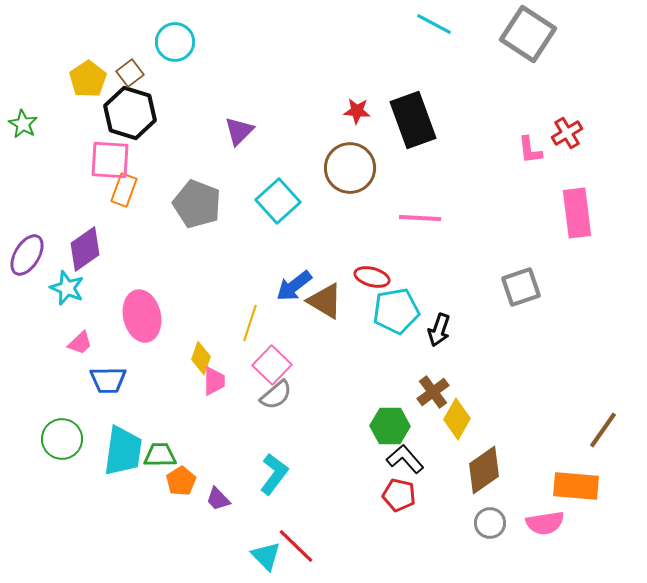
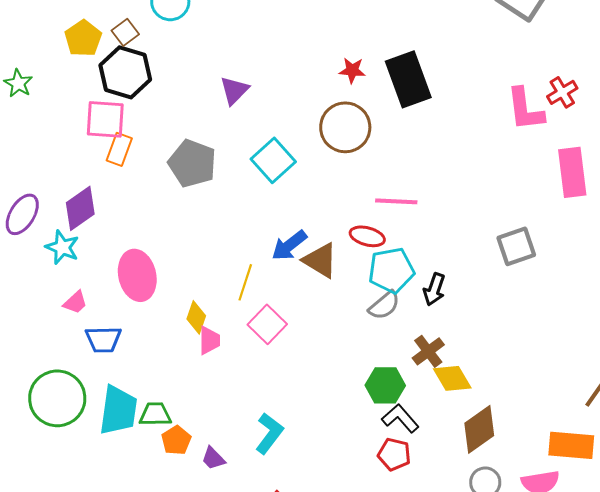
pink L-shape: (530, 150) -> (525, 109), size x1.6
pink line: (420, 218) -> (396, 201), moved
gray semicircle: (276, 395) -> (384, 305), moved
yellow diamond: (457, 419) -> (452, 378), turned -60
green circle: (62, 439) -> (57, 398), size x1.4

